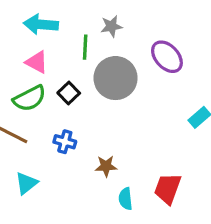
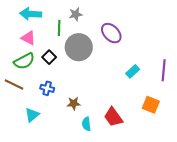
cyan triangle: (26, 183) -> (32, 115), moved
red trapezoid: (168, 189) -> (113, 117), turned -55

